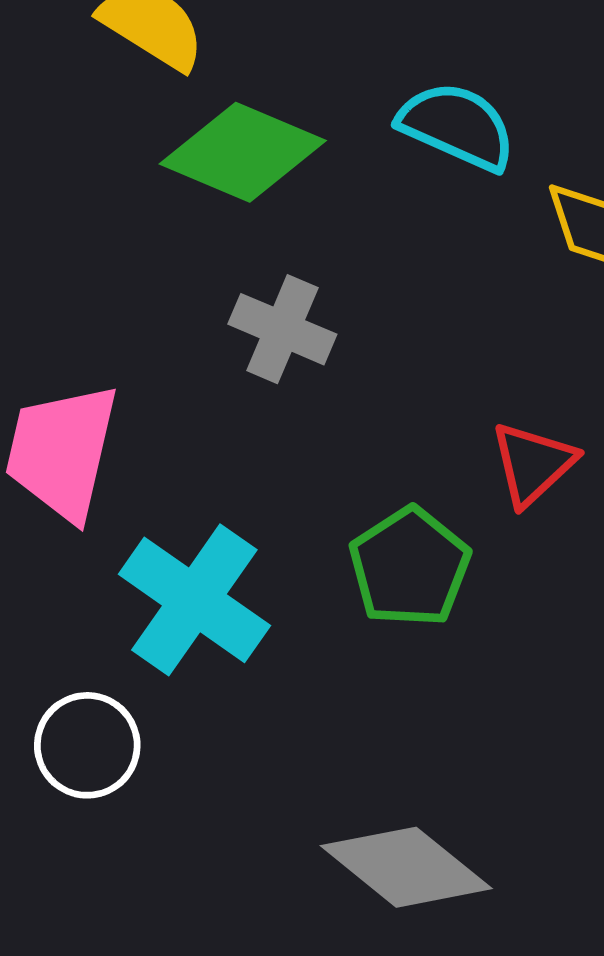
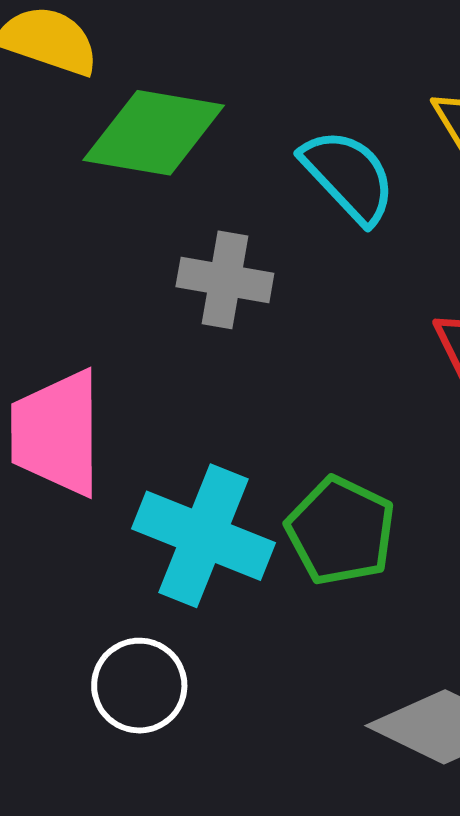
cyan semicircle: (457, 126) -> (348, 176), moved, turned 36
green pentagon: (410, 567) -> (341, 531), moved

